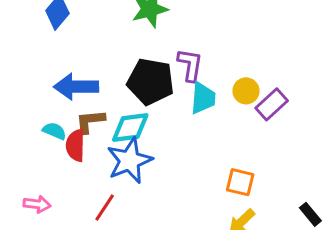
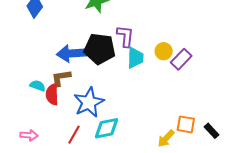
blue arrow: (76, 87) -> (71, 53), moved
cyan diamond: (130, 127) -> (106, 128), moved
orange square: (240, 182) -> (186, 124), moved

